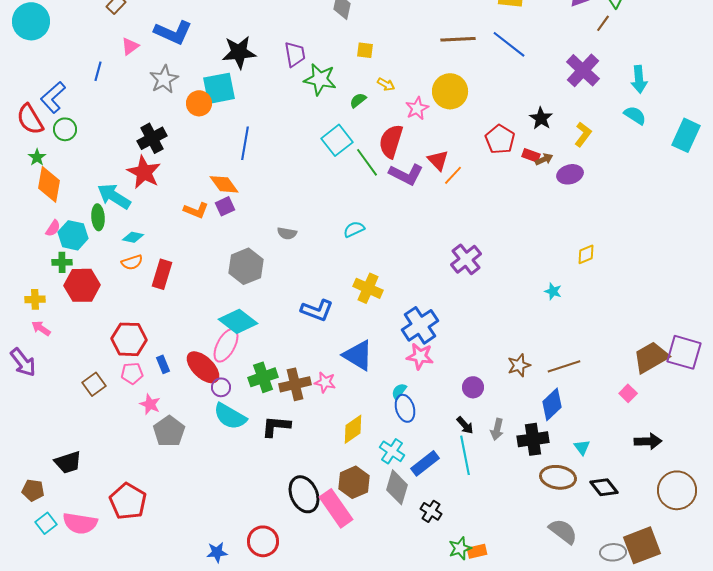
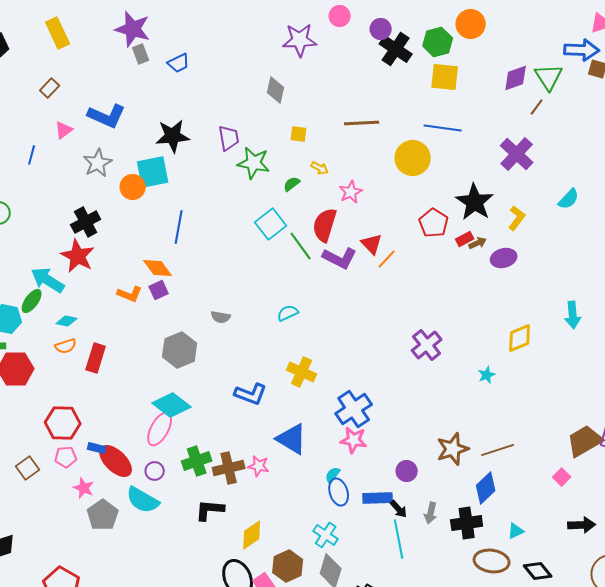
brown line: (458, 39) -> (362, 123), moved
blue line: (509, 44) -> (443, 128), turned -30
cyan arrow: (639, 79) -> (573, 315), moved
yellow circle: (450, 91) -> (413, 158), moved
cyan semicircle: (635, 115) -> (569, 199), turned 100
black star: (541, 118) -> (475, 202), size x1.6
red rectangle: (531, 155) -> (465, 239), turned -48
green ellipse: (98, 217) -> (32, 301), turned 40
yellow diamond: (586, 254) -> (520, 338), size x1.4
purple cross: (466, 259) -> (427, 345), moved
cyan star: (553, 291) -> (487, 375), turned 30
blue rectangle: (163, 364) -> (97, 448), turned -54
brown star: (519, 365) -> (453, 449), size x1.4
red ellipse: (203, 367) -> (116, 461), moved
cyan semicircle: (230, 416) -> (143, 500), moved
yellow diamond: (353, 429) -> (252, 535), moved
cyan triangle: (582, 447) -> (516, 531), turned 42
blue rectangle: (425, 463) -> (378, 498), moved, turned 36

